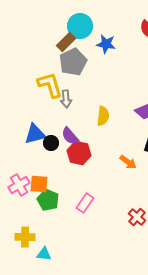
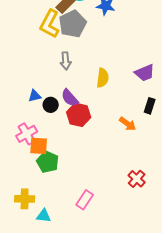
yellow L-shape: (50, 85) -> (50, 24), moved, turned -136
blue triangle: (35, 134) -> (35, 96), size x0.6
pink cross: (19, 185) -> (27, 134), moved
pink rectangle: (85, 203) -> (85, 200), moved

